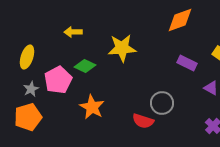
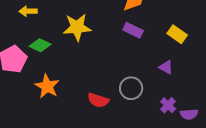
purple rectangle: (187, 63) -> (133, 30), moved
gray circle: (162, 103) -> (131, 88), moved

